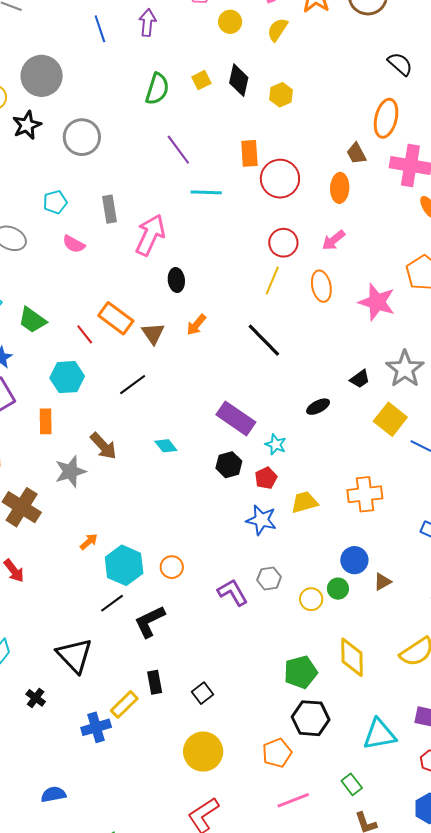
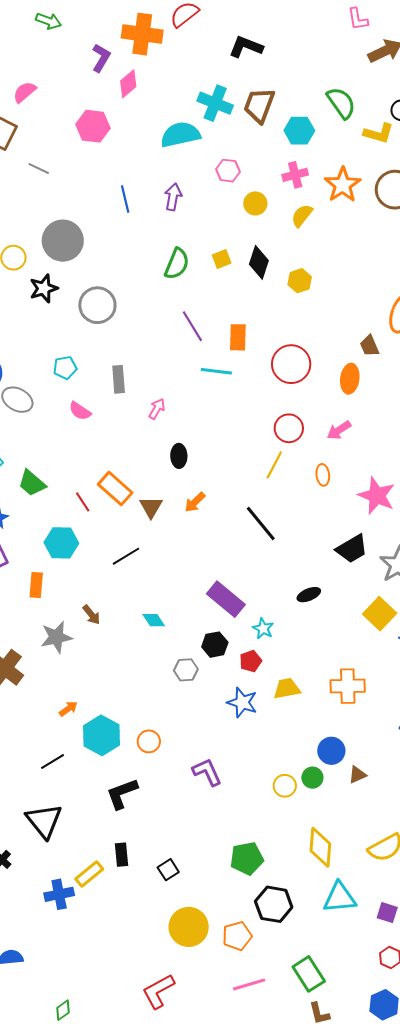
orange rectangle: (249, 153) -> (238, 337), moved
pink arrow: (150, 235) -> (157, 409), size x0.5
orange ellipse: (321, 286) -> (323, 475), size x0.7
black trapezoid: (360, 379) -> (352, 549), moved, size x1.6
brown arrow: (103, 446) -> (91, 615), size x0.7
gray hexagon: (269, 578) -> (186, 670), moved
black line: (112, 603) -> (53, 761), moved
green pentagon: (301, 672) -> (247, 858), moved
cyan triangle: (379, 734) -> (339, 898), moved
yellow circle: (203, 752) -> (189, 927), moved
green rectangle: (352, 784) -> (309, 974), size x1.6

